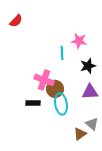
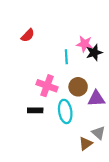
red semicircle: (16, 21) -> (28, 35), moved
black star: (88, 66) -> (94, 53), moved
brown circle: (55, 89) -> (78, 87), moved

